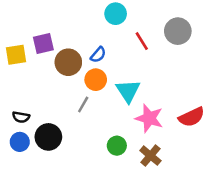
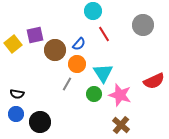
red line: (142, 41) -> (104, 34), moved
yellow square: (16, 55) -> (13, 44), turned -30
red semicircle: (192, 117) -> (154, 81), moved
black circle: (48, 137) -> (40, 122), moved
green circle: (117, 146) -> (94, 94), moved

